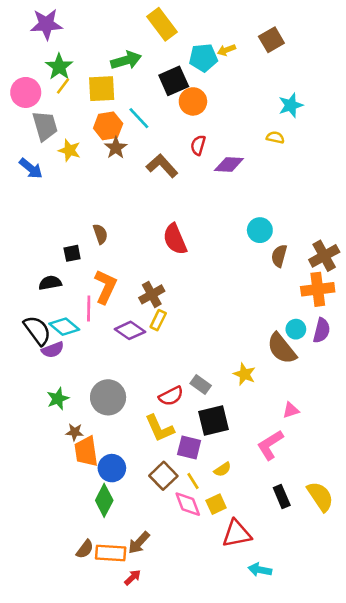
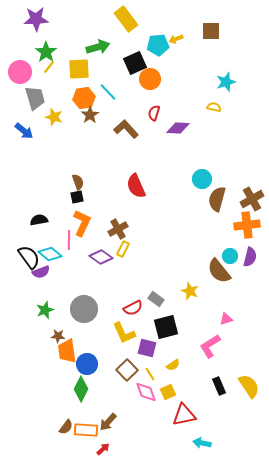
brown square: (271, 40) -> (211, 31), turned 30
black square: (72, 253) -> (77, 197), moved
brown semicircle: (279, 256) -> (217, 199), size x1.4

